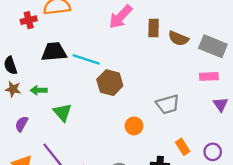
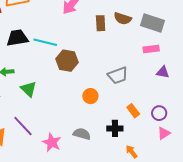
brown rectangle: (154, 28) -> (101, 23), moved
purple triangle: (221, 104) -> (163, 72), turned -40

